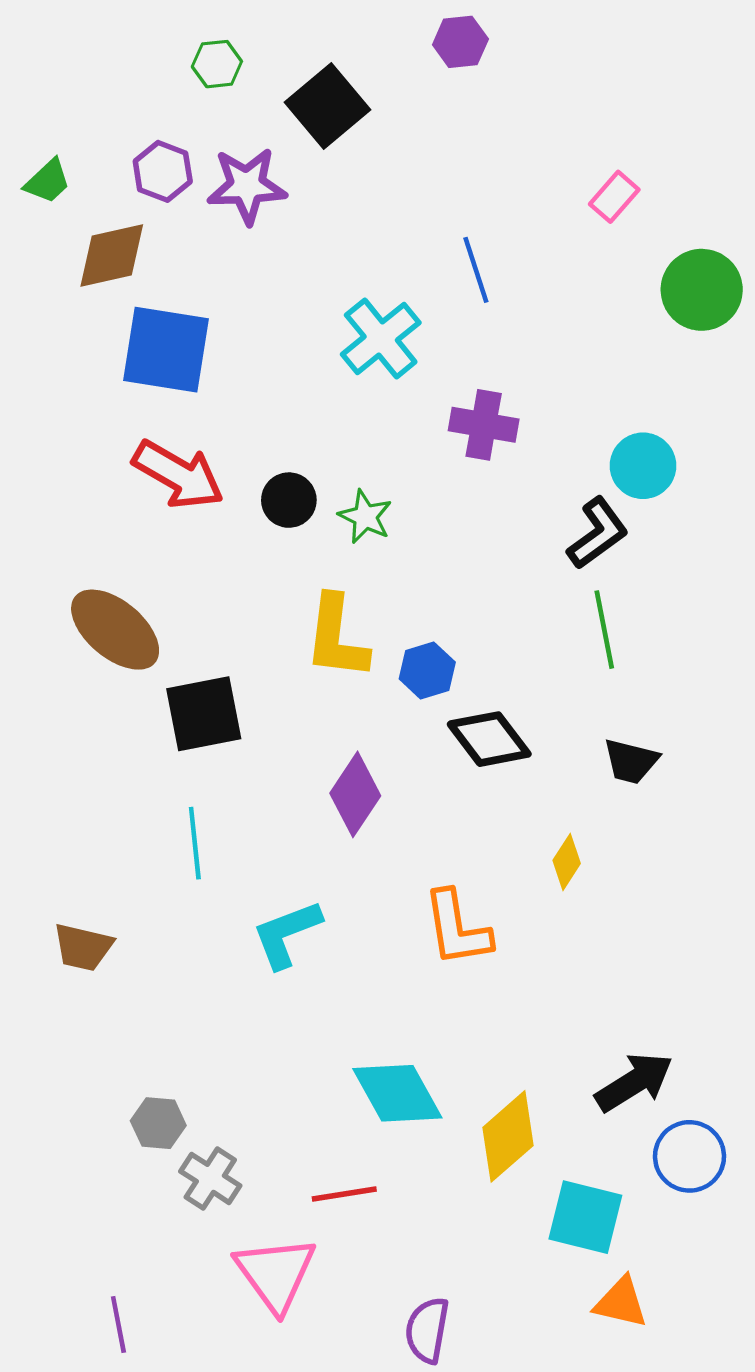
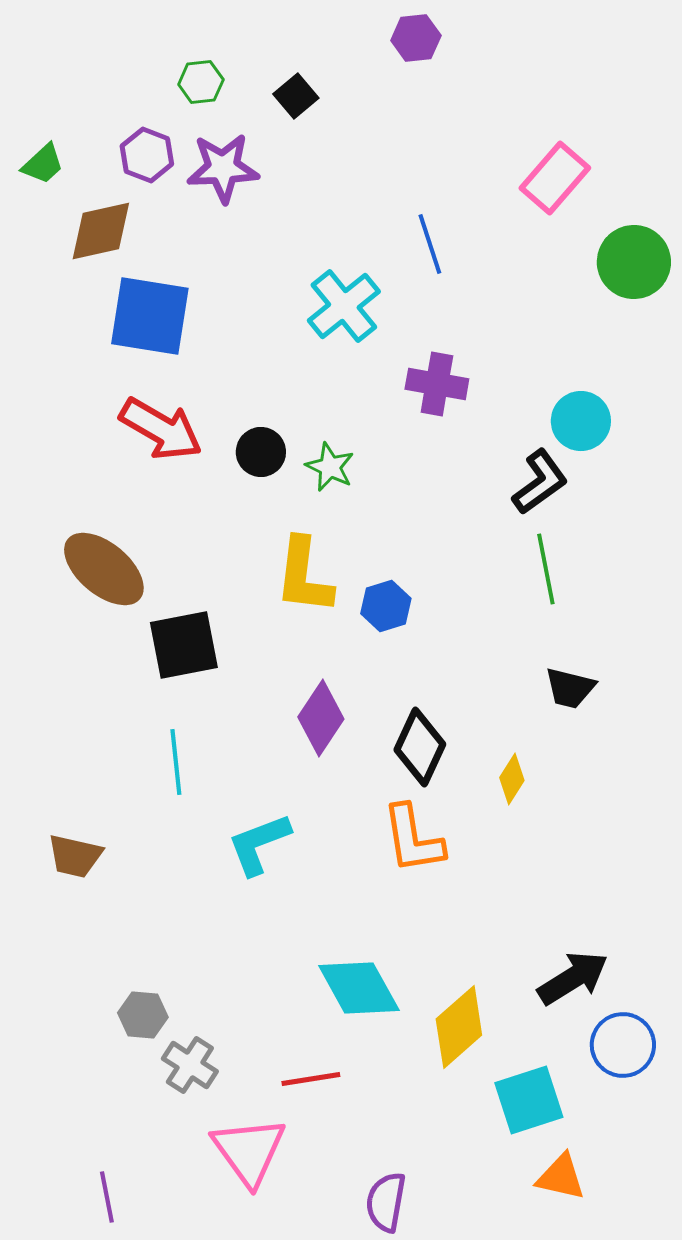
green hexagon: (217, 64) -> (201, 82), moved
black square: (328, 106) -> (296, 96), size x0.6
pink rectangle: (614, 197) -> (555, 178), size x1.5
black diamond: (489, 739) -> (420, 747), moved, turned 62
cyan square: (585, 1217) -> (529, 1100), turned -32

